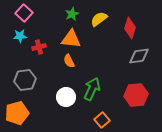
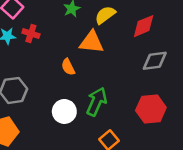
red diamond: (130, 28) -> (144, 26), turned 50
orange triangle: (71, 39) -> (92, 42), moved
red cross: (39, 47) -> (31, 33), moved, turned 32

